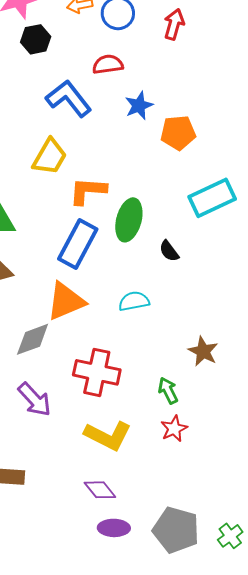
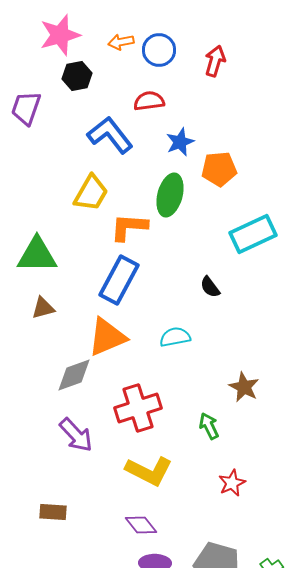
green ellipse: (129, 220) -> (170, 195), moved
red cross: (97, 372) -> (138, 408), turned -30
red star: (174, 429) -> (232, 483), moved

